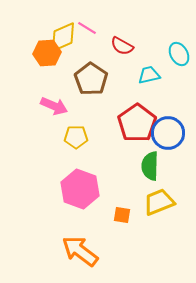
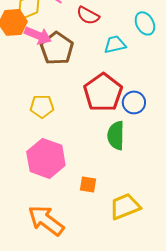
pink arrow: (54, 106) -> (38, 35), moved
blue circle: (168, 133) -> (134, 102), size x0.7
yellow trapezoid: (159, 202) -> (125, 206), moved

